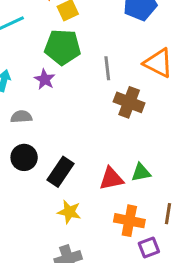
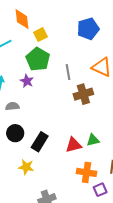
green pentagon: (63, 47) -> (38, 59), turned 30
brown cross: (129, 102) -> (83, 94), turned -36
yellow star: (69, 212) -> (26, 167), moved

